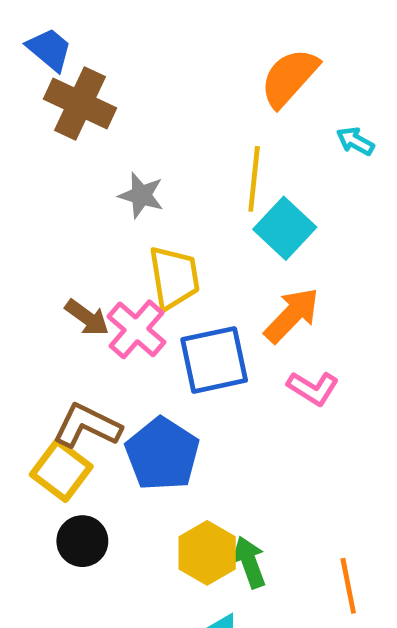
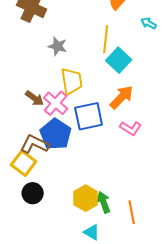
blue pentagon: (162, 454) -> (56, 134), moved
orange line: (348, 586) -> (132, 212), moved

